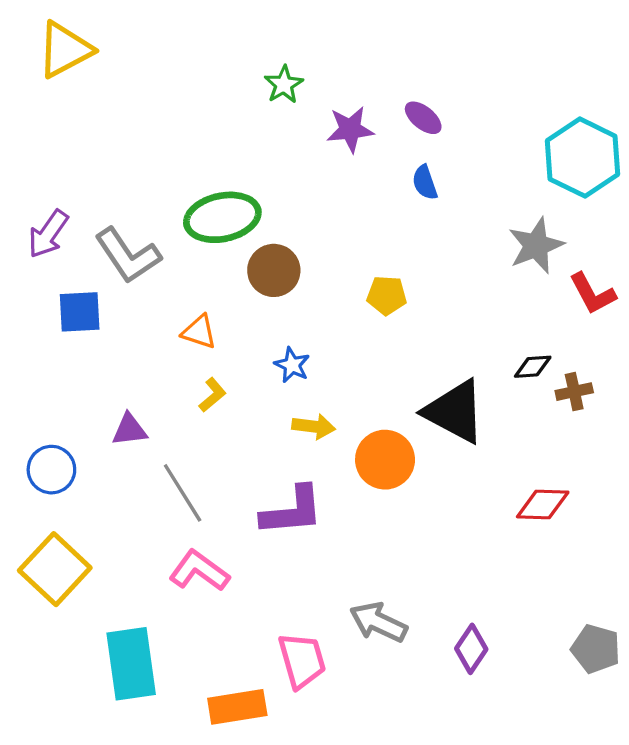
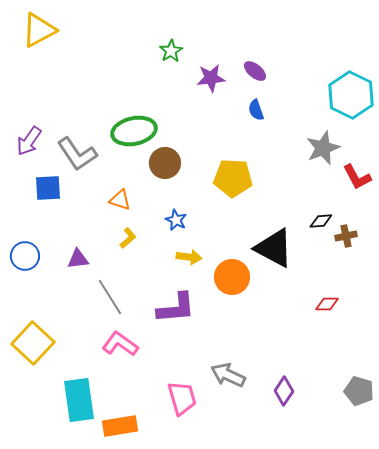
yellow pentagon: (387, 295) -> (233, 178), size x1.6
blue circle: (51, 470) -> (25, 256), moved
red diamond: (543, 504) -> (327, 304), size x0.7
orange rectangle: (237, 707) -> (120, 426), moved

